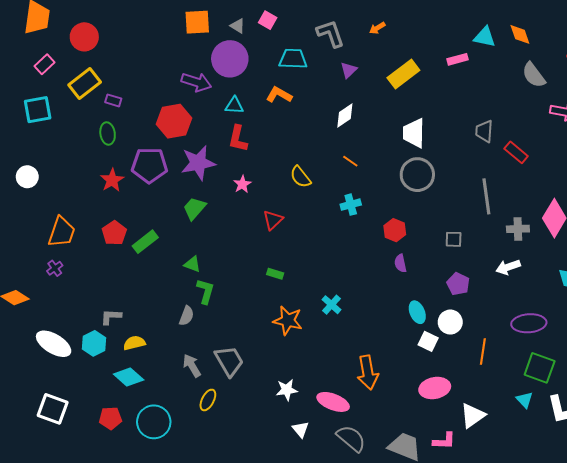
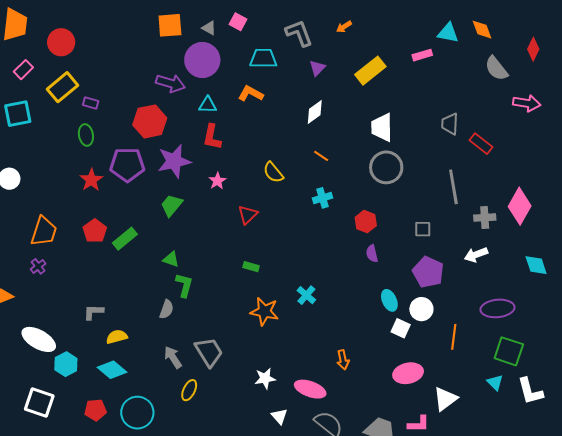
purple pentagon: (458, 284) -> (428, 272), size x1.4
cyan hexagon: (94, 343) -> (66, 364), moved
orange arrow: (368, 372) -> (343, 360), size x0.6

